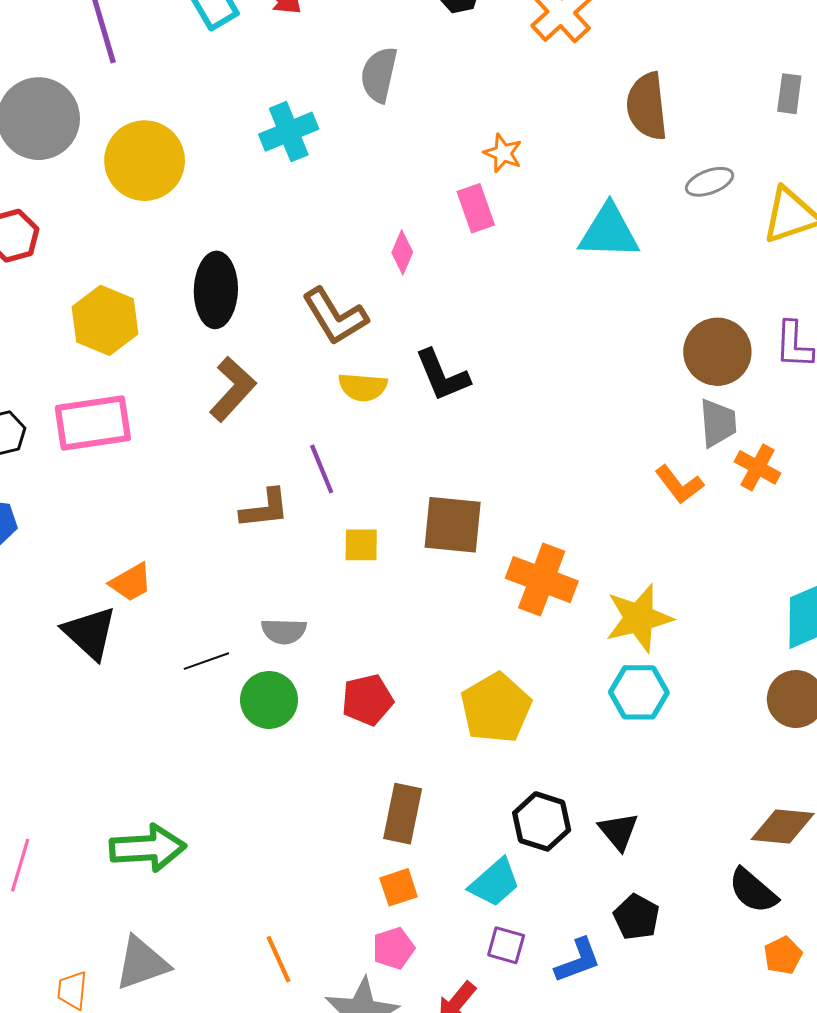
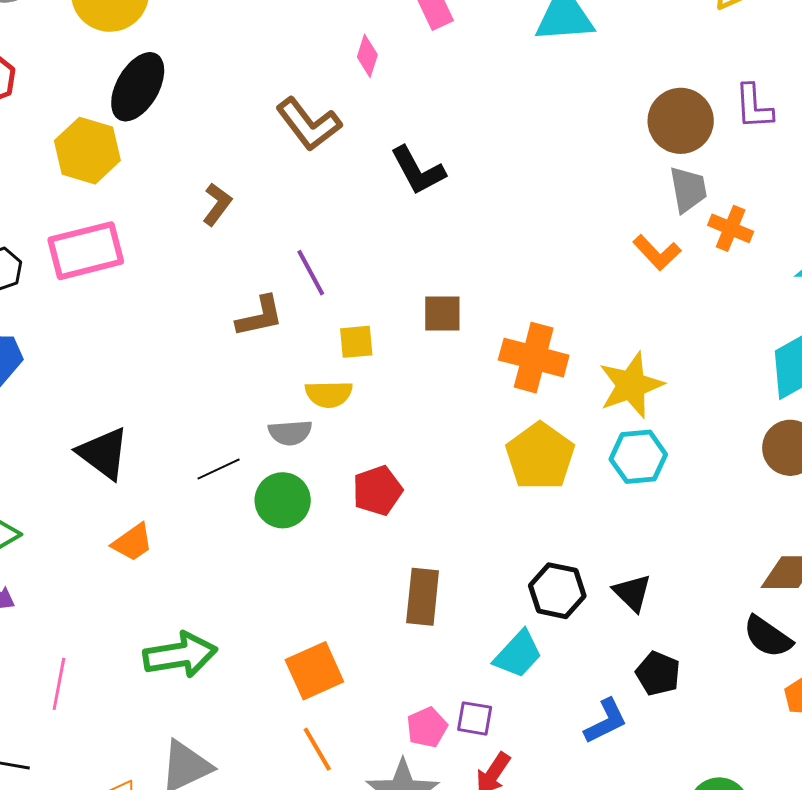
black ellipse: (216, 290) -> (138, 87), moved, turned 34
yellow semicircle: (363, 387) -> (329, 394), moved
brown L-shape: (233, 389) -> (217, 204), size x0.7
brown square: (453, 525) -> (442, 313), size x0.7
orange trapezoid: (131, 582) -> (133, 542), moved
yellow pentagon: (496, 708) -> (540, 456), moved
orange square: (399, 887) -> (314, 671), moved, size x1.5
purple square: (506, 945) -> (475, 718), moved

